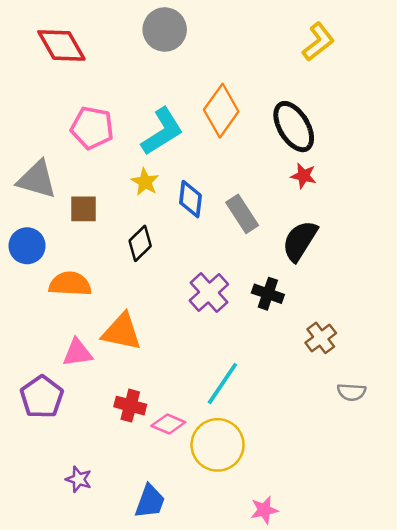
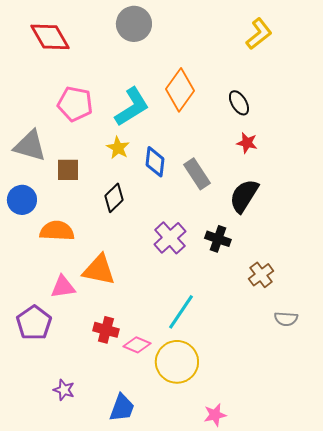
black ellipse: (294, 127) -> (239, 103), size x0.6

